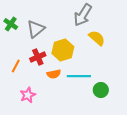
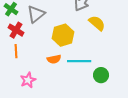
red cross: (38, 57) -> (16, 30), moved, turned -35
orange line: (16, 66) -> (16, 51), turned -32

